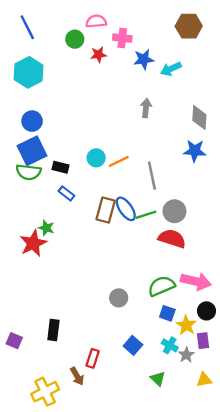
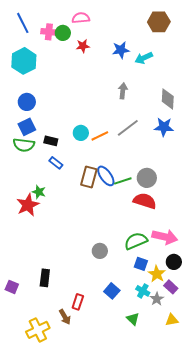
pink cross: (122, 38) -> (49, 32), moved
blue square: (32, 151) -> (27, 127), size x0.7
gray line: (152, 176) -> (128, 128), moved, turned 65
purple rectangle: (203, 341) -> (171, 287), turned -40

